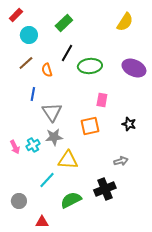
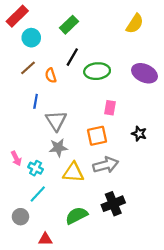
red rectangle: (16, 15) -> (17, 16), size x1.5
cyan cross: (33, 145) -> (36, 168), moved, turned -32
gray arrow: (121, 161) -> (106, 165), moved, size x1.6
cyan line: (47, 180) -> (38, 194), moved

